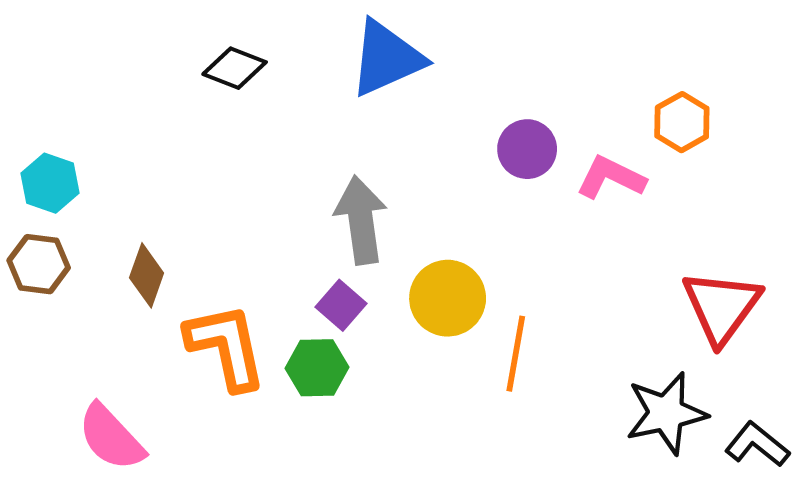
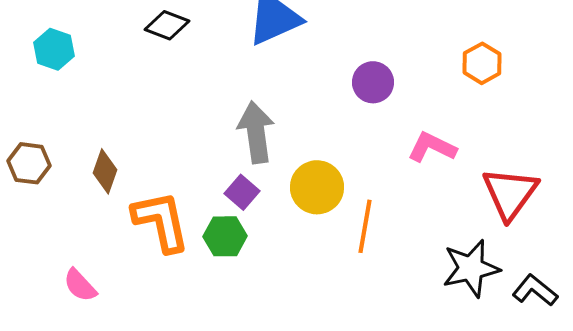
pink L-shape: (611, 177) -> (432, 147), moved
cyan hexagon: (50, 183) -> (54, 49), moved
pink semicircle: (111, 437) -> (80, 285), size x0.7

